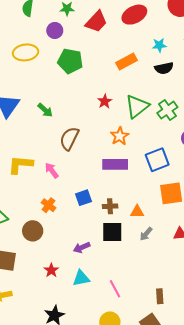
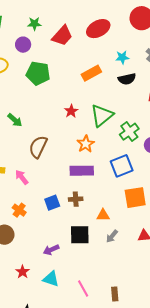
green cross: (167, 110) -> (129, 132), moved
brown cross: (110, 206) -> (76, 199), moved
cyan triangle: (81, 278) -> (51, 279), turned 30
brown rectangle: (160, 296) -> (115, 294), moved

